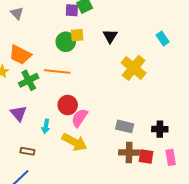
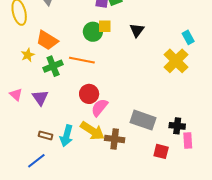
yellow cross: (134, 68) -> (176, 61), moved
cyan arrow: (46, 126) -> (66, 136), moved, size x1.5
gray rectangle: (125, 126) -> (143, 120), size x1.4
brown cross: (129, 152) -> (115, 139), moved
pink rectangle: (171, 157) -> (188, 140), moved

